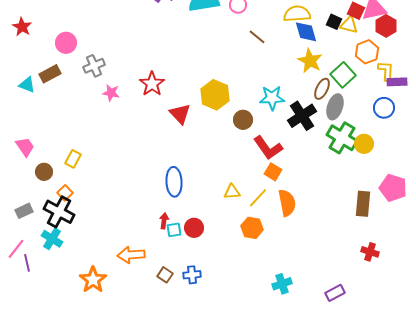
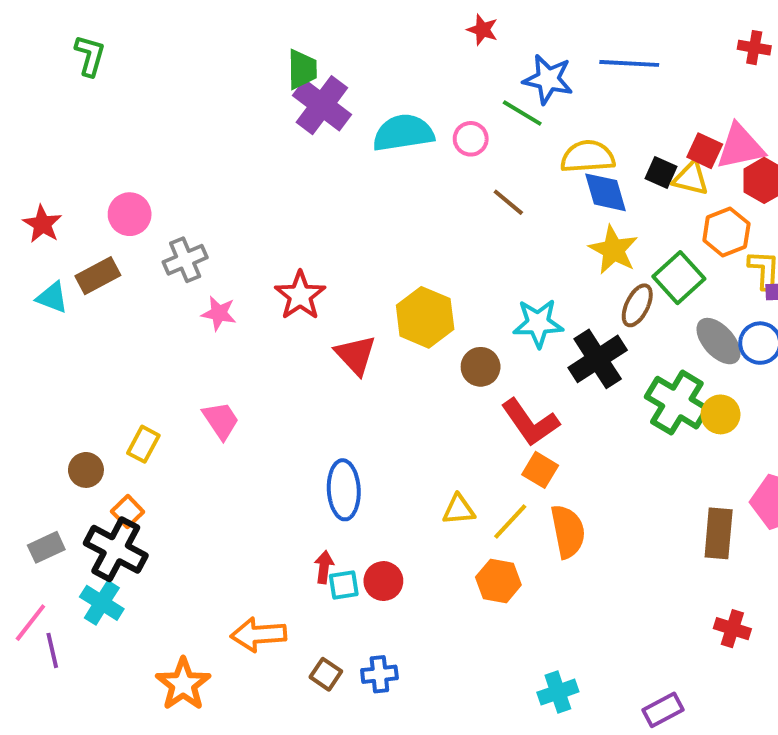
red star: (22, 27) -> (42, 224), moved
gray ellipse: (335, 107) -> (719, 341), moved, turned -60
pink trapezoid: (25, 147) -> (221, 420), moved

